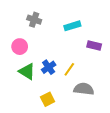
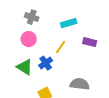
pink circle: (20, 47) -> (29, 39), moved
yellow line: (69, 69) -> (61, 47), moved

